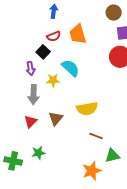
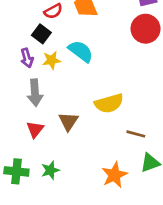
yellow star: (53, 80) -> (52, 60), moved
brown line: (96, 136) -> (136, 134), moved
green cross: (13, 161) -> (16, 171), moved
orange star: (92, 171) -> (114, 175), moved

